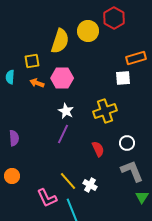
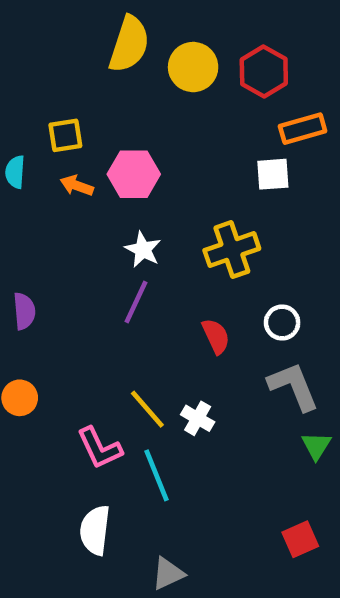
red hexagon: (114, 18) -> (264, 72), moved
yellow semicircle: (60, 41) -> (129, 44), moved

